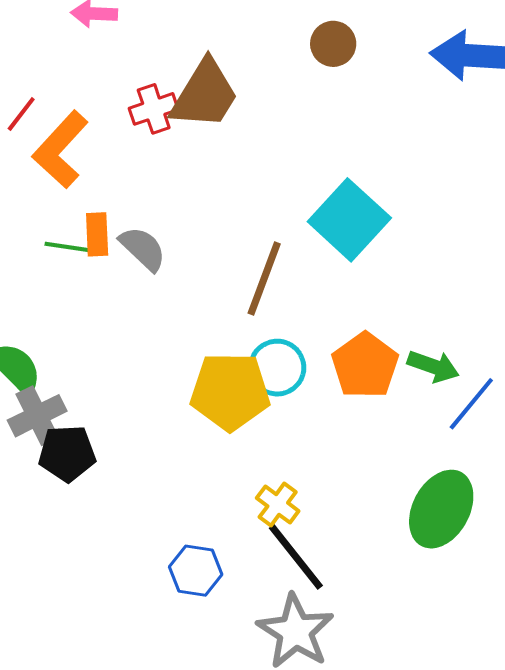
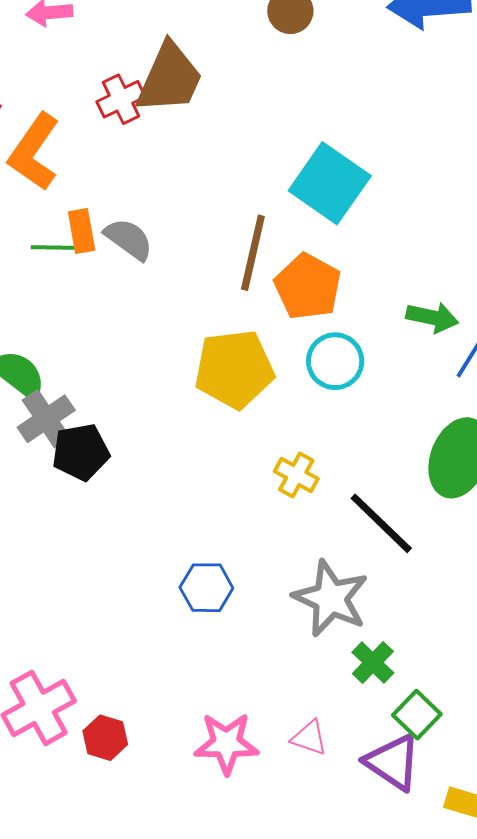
orange pentagon: (365, 365) -> (308, 287), moved
cyan circle: (277, 368) -> (335, 361), moved
black line: (296, 557) -> (381, 523), moved
blue hexagon: (196, 571) -> (206, 588), moved

